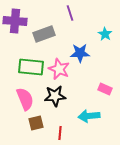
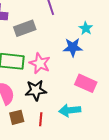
blue star: (80, 53) -> (73, 47), moved
pink rectangle: (105, 89) -> (86, 83), size x1.5
red line: (60, 133) -> (41, 119), moved

